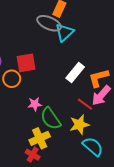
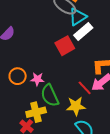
red square: (26, 63) -> (65, 46), moved, turned -30
white rectangle: (75, 72) -> (83, 31), moved
orange circle: (12, 79) -> (18, 76), moved

